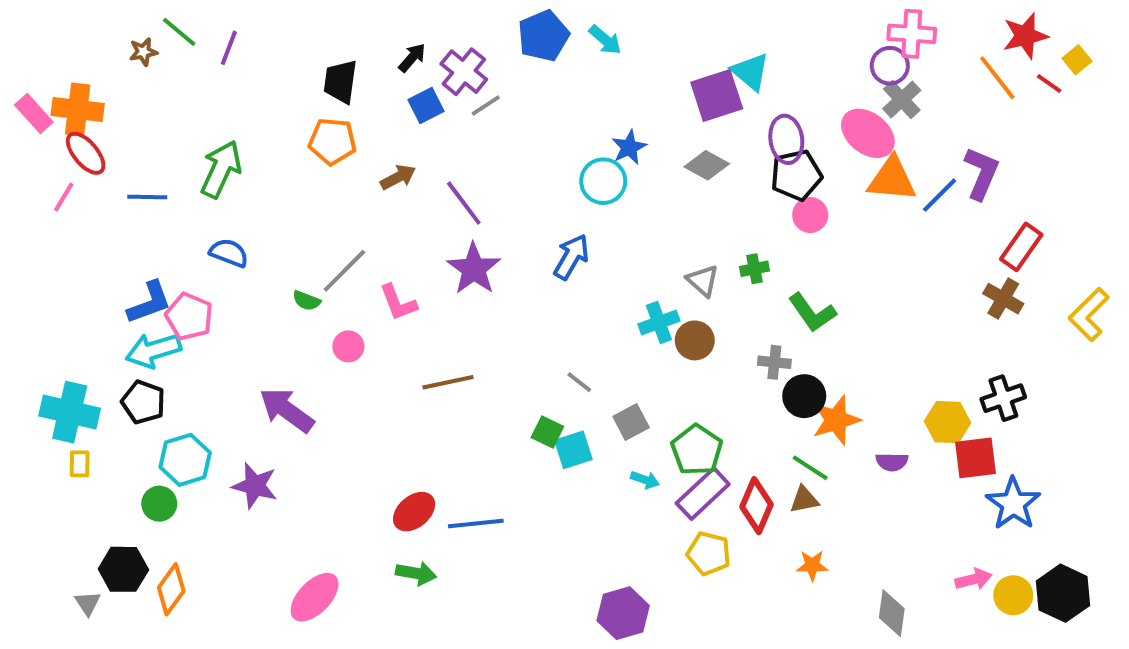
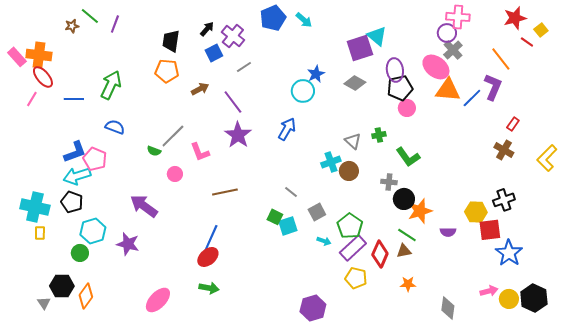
orange line: (997, 78) -> (501, 59), moved
gray line: (486, 106) -> (244, 67), moved
red rectangle: (1021, 247) -> (513, 124), size x0.6
blue line: (476, 524) -> (211, 238), moved, turned -60

